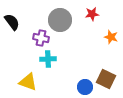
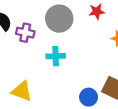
purple cross: (41, 38) -> (25, 33), moved
cyan cross: (48, 59) -> (56, 56), moved

